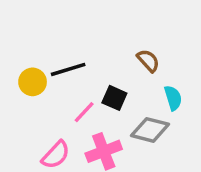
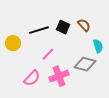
yellow circle: (33, 82) -> (13, 43), moved
black square: (114, 98) -> (63, 27), moved

